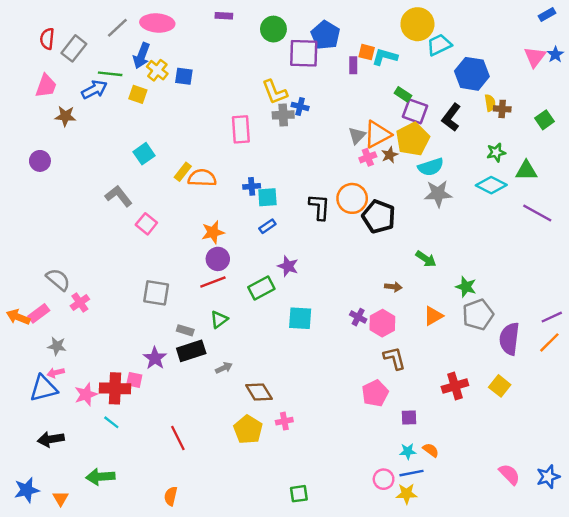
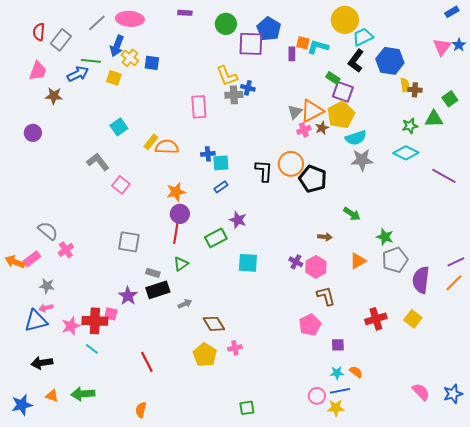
black L-shape: (451, 117) -> (356, 61), moved
green triangle: (526, 171) -> (434, 119), moved
red line: (213, 282) -> (176, 233), turned -60
orange triangle: (61, 499) -> (52, 396), moved, turned -40

